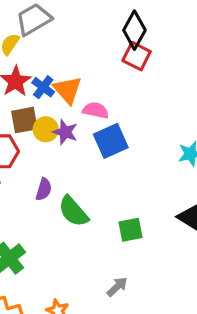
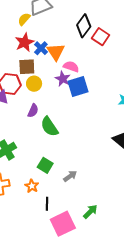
black diamond: (134, 30) -> (84, 26), moved
yellow circle: (46, 129) -> (34, 84), moved
purple star: (65, 132) -> (63, 79), moved
green square: (130, 230) -> (45, 165), moved, turned 35

